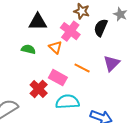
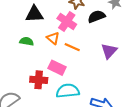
black semicircle: (101, 28) -> (96, 16), turned 48
orange line: (82, 68) -> (72, 47), moved
red cross: (39, 89) -> (39, 80), turned -36

